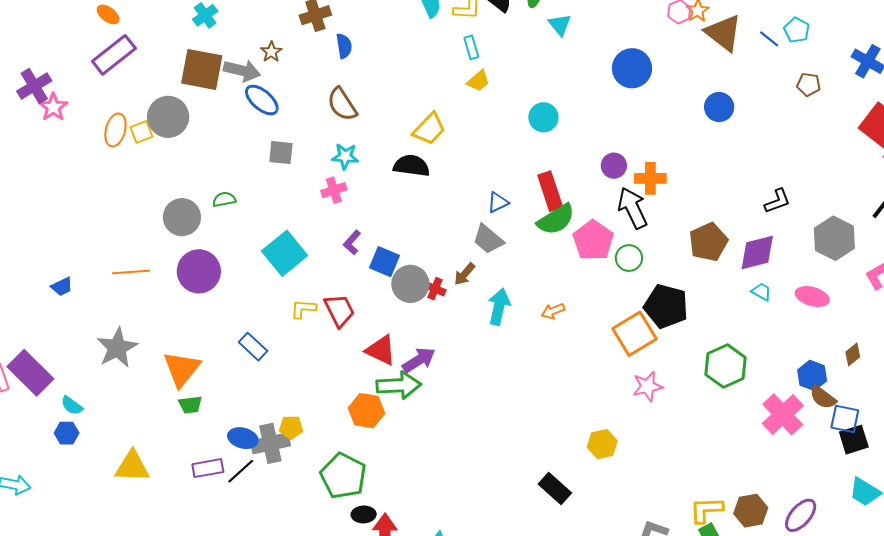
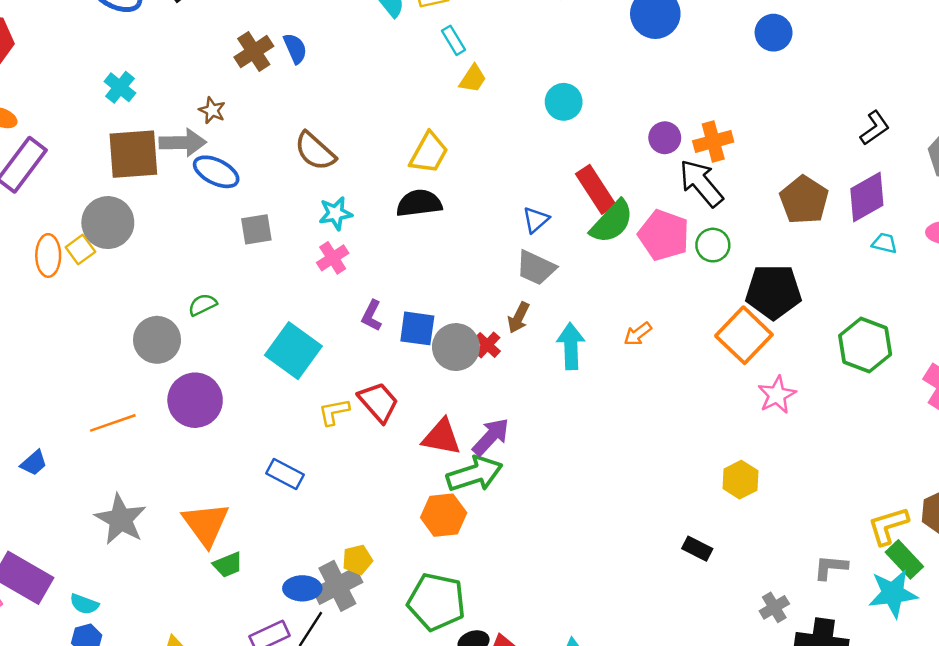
blue semicircle: (344, 46) -> (295, 48), moved
red cross: (435, 289) -> (487, 345), turned 35
black rectangle: (555, 488) -> (697, 549), size x0.7

